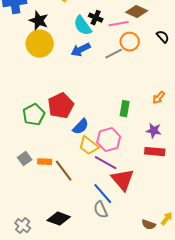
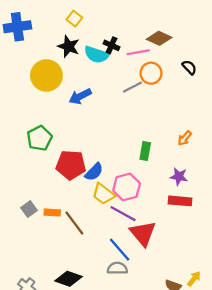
black star: (39, 21) -> (69, 46), moved
cyan semicircle: (83, 26) -> (96, 55), turned -35
blue arrow: (81, 50) -> (80, 96), moved
red pentagon: (61, 106) -> (71, 165), moved, turned 30
green pentagon: (34, 115) -> (39, 138), moved
gray semicircle: (101, 210) -> (117, 268), turned 114

